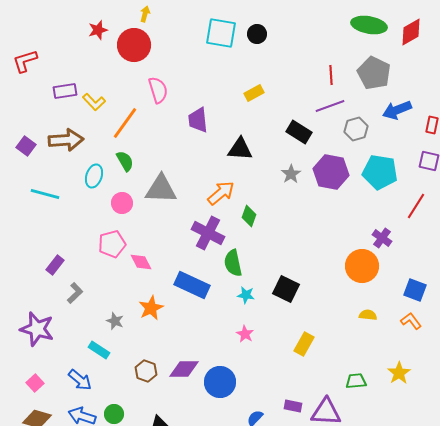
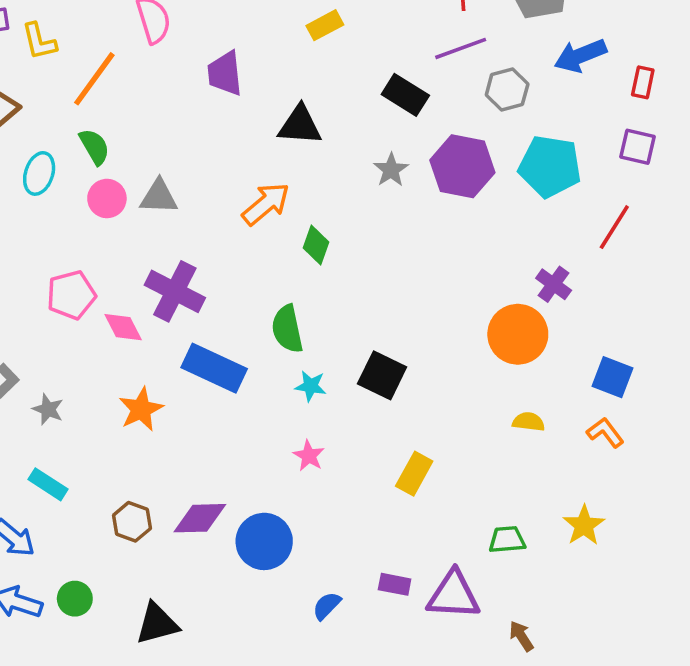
yellow L-shape: (94, 102) -> (39, 41), turned 30
gray triangle: (161, 189) -> (159, 197), size x0.7
pink circle: (122, 203) -> (107, 198), moved
purple cross: (208, 233) -> (175, 291), moved
gray star: (115, 321) -> (48, 409), moved

